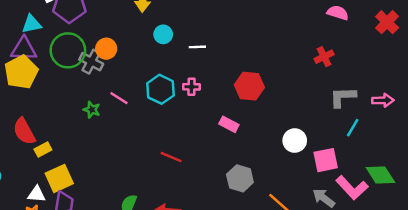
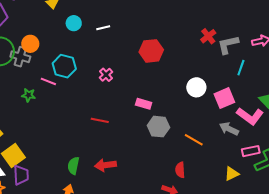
red cross: (324, 57) -> (208, 36), moved
pink cross: (192, 87) -> (106, 75), moved, turned -32
cyan hexagon: (160, 89) -> (64, 66), moved
pink rectangle: (229, 124) -> (144, 104), moved

